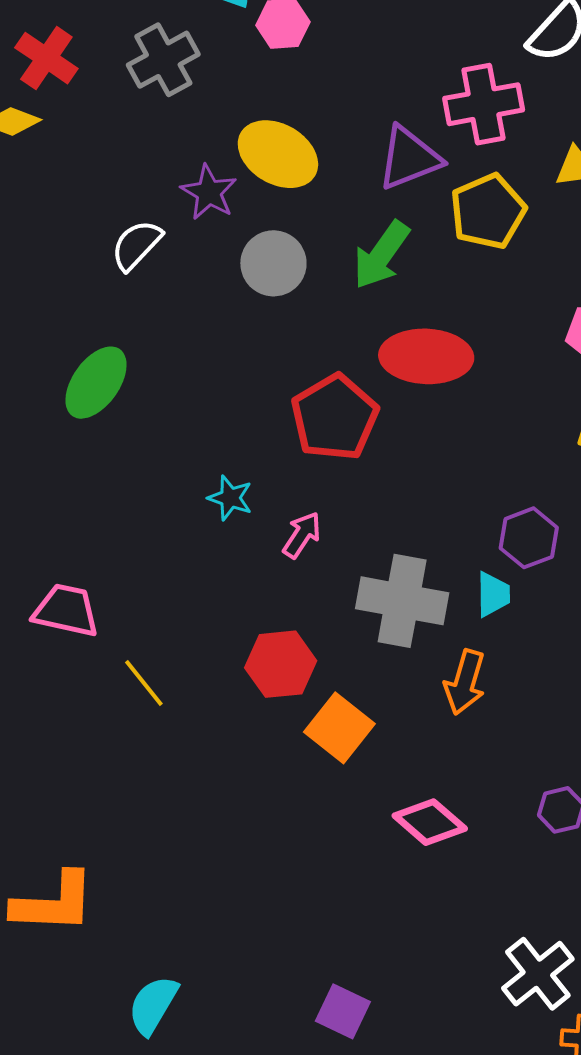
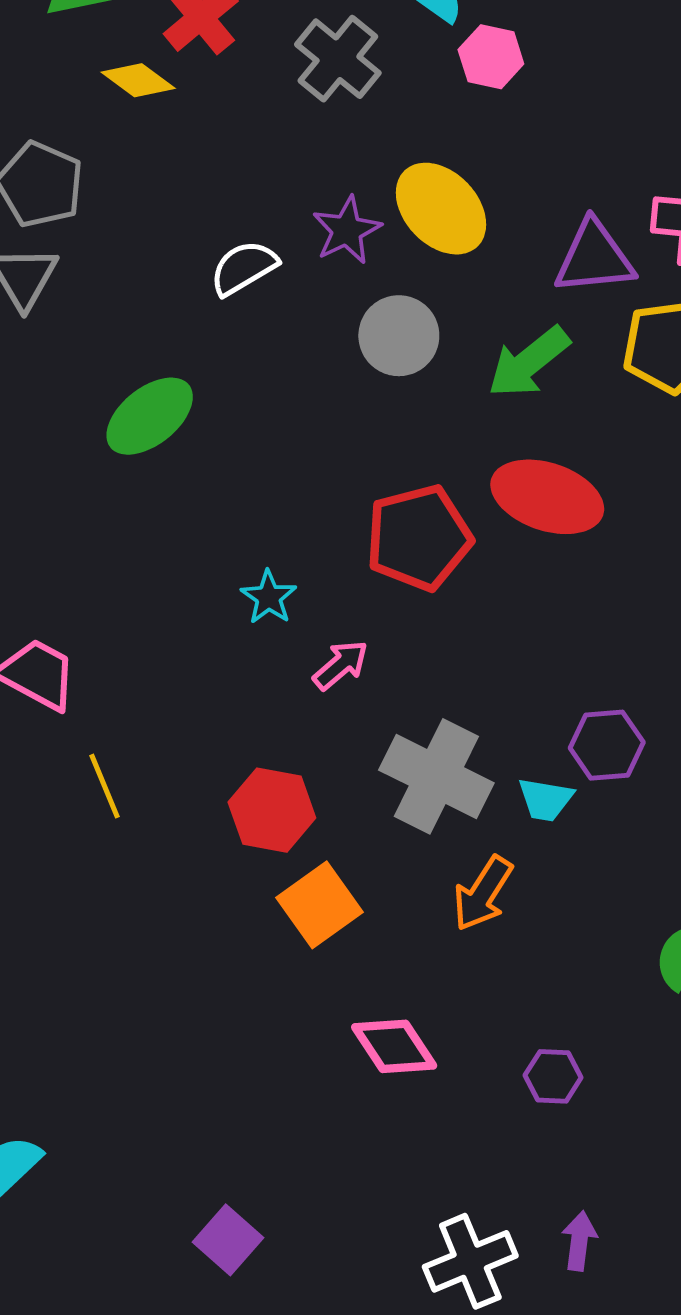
gray cross: (163, 60) -> (338, 59), turned -38
cyan trapezoid: (493, 594) -> (546, 799), turned 84

